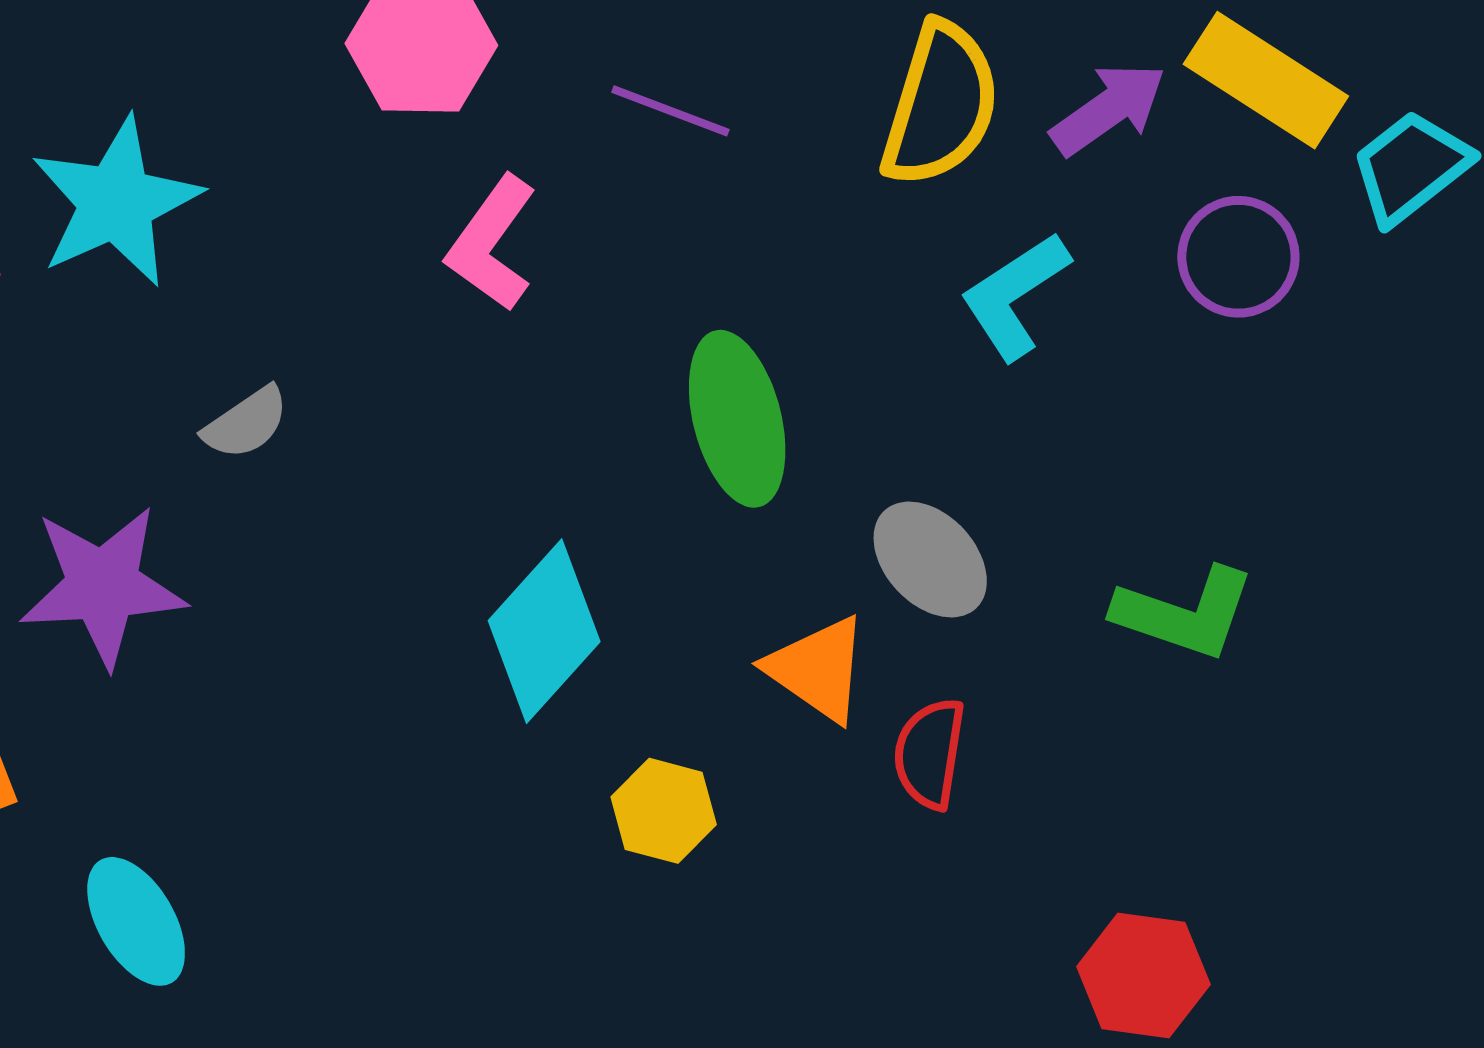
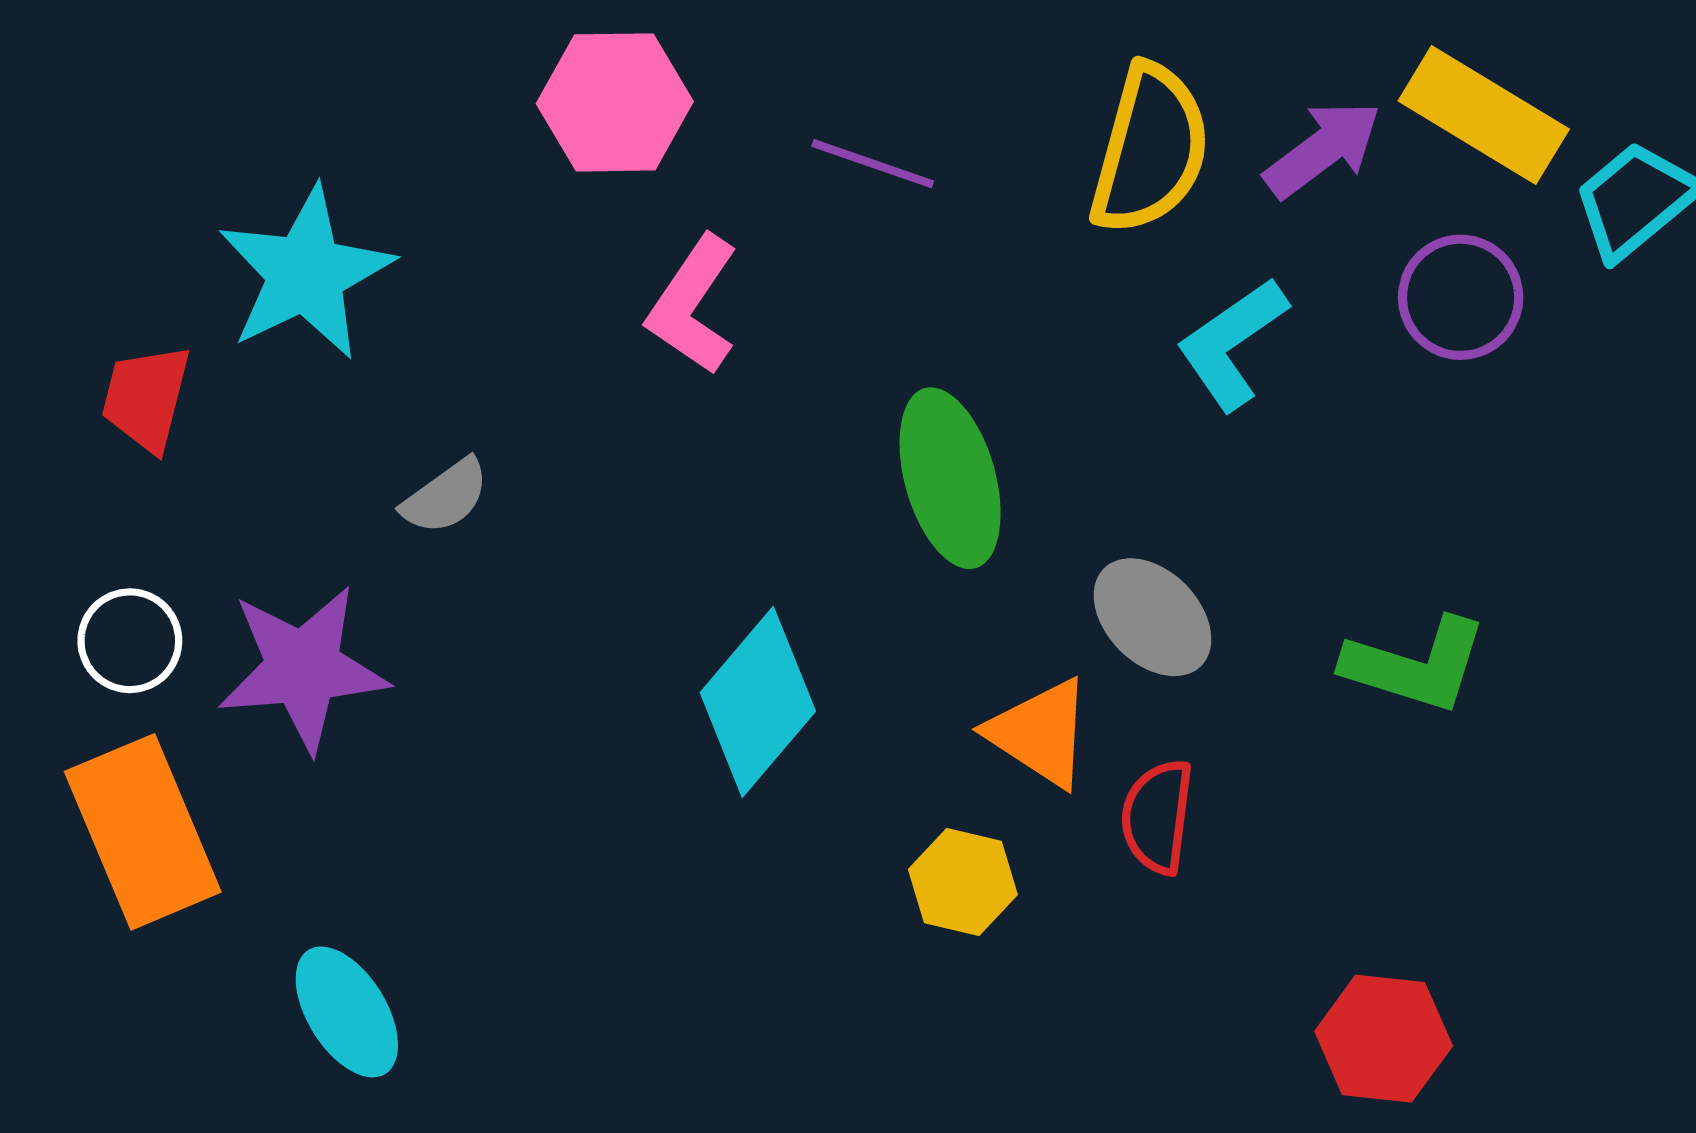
yellow hexagon: (664, 811) -> (963, 882), moved

